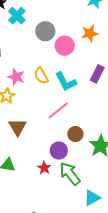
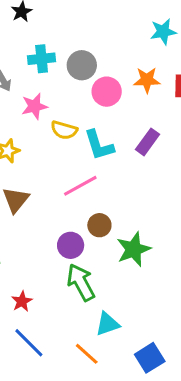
cyan cross: (17, 16) -> (42, 59), moved, turned 30
yellow semicircle: (41, 76) -> (64, 130), turned -54
pink star: (16, 77) -> (34, 106), moved, turned 30
red star: (44, 168) -> (22, 301), moved

